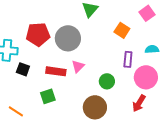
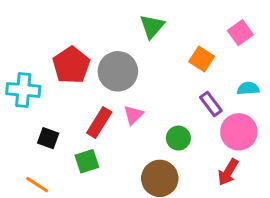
red pentagon: (38, 34) -> (71, 65), turned -30
purple rectangle: (128, 59) -> (211, 104), turned -42
black square: (23, 69) -> (48, 138), moved
red rectangle: (56, 71) -> (99, 123), turned -66

